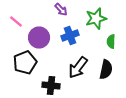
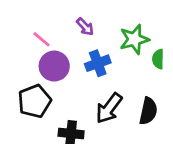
pink line: (16, 22) -> (42, 39), moved
green semicircle: (111, 42) -> (158, 59), moved

